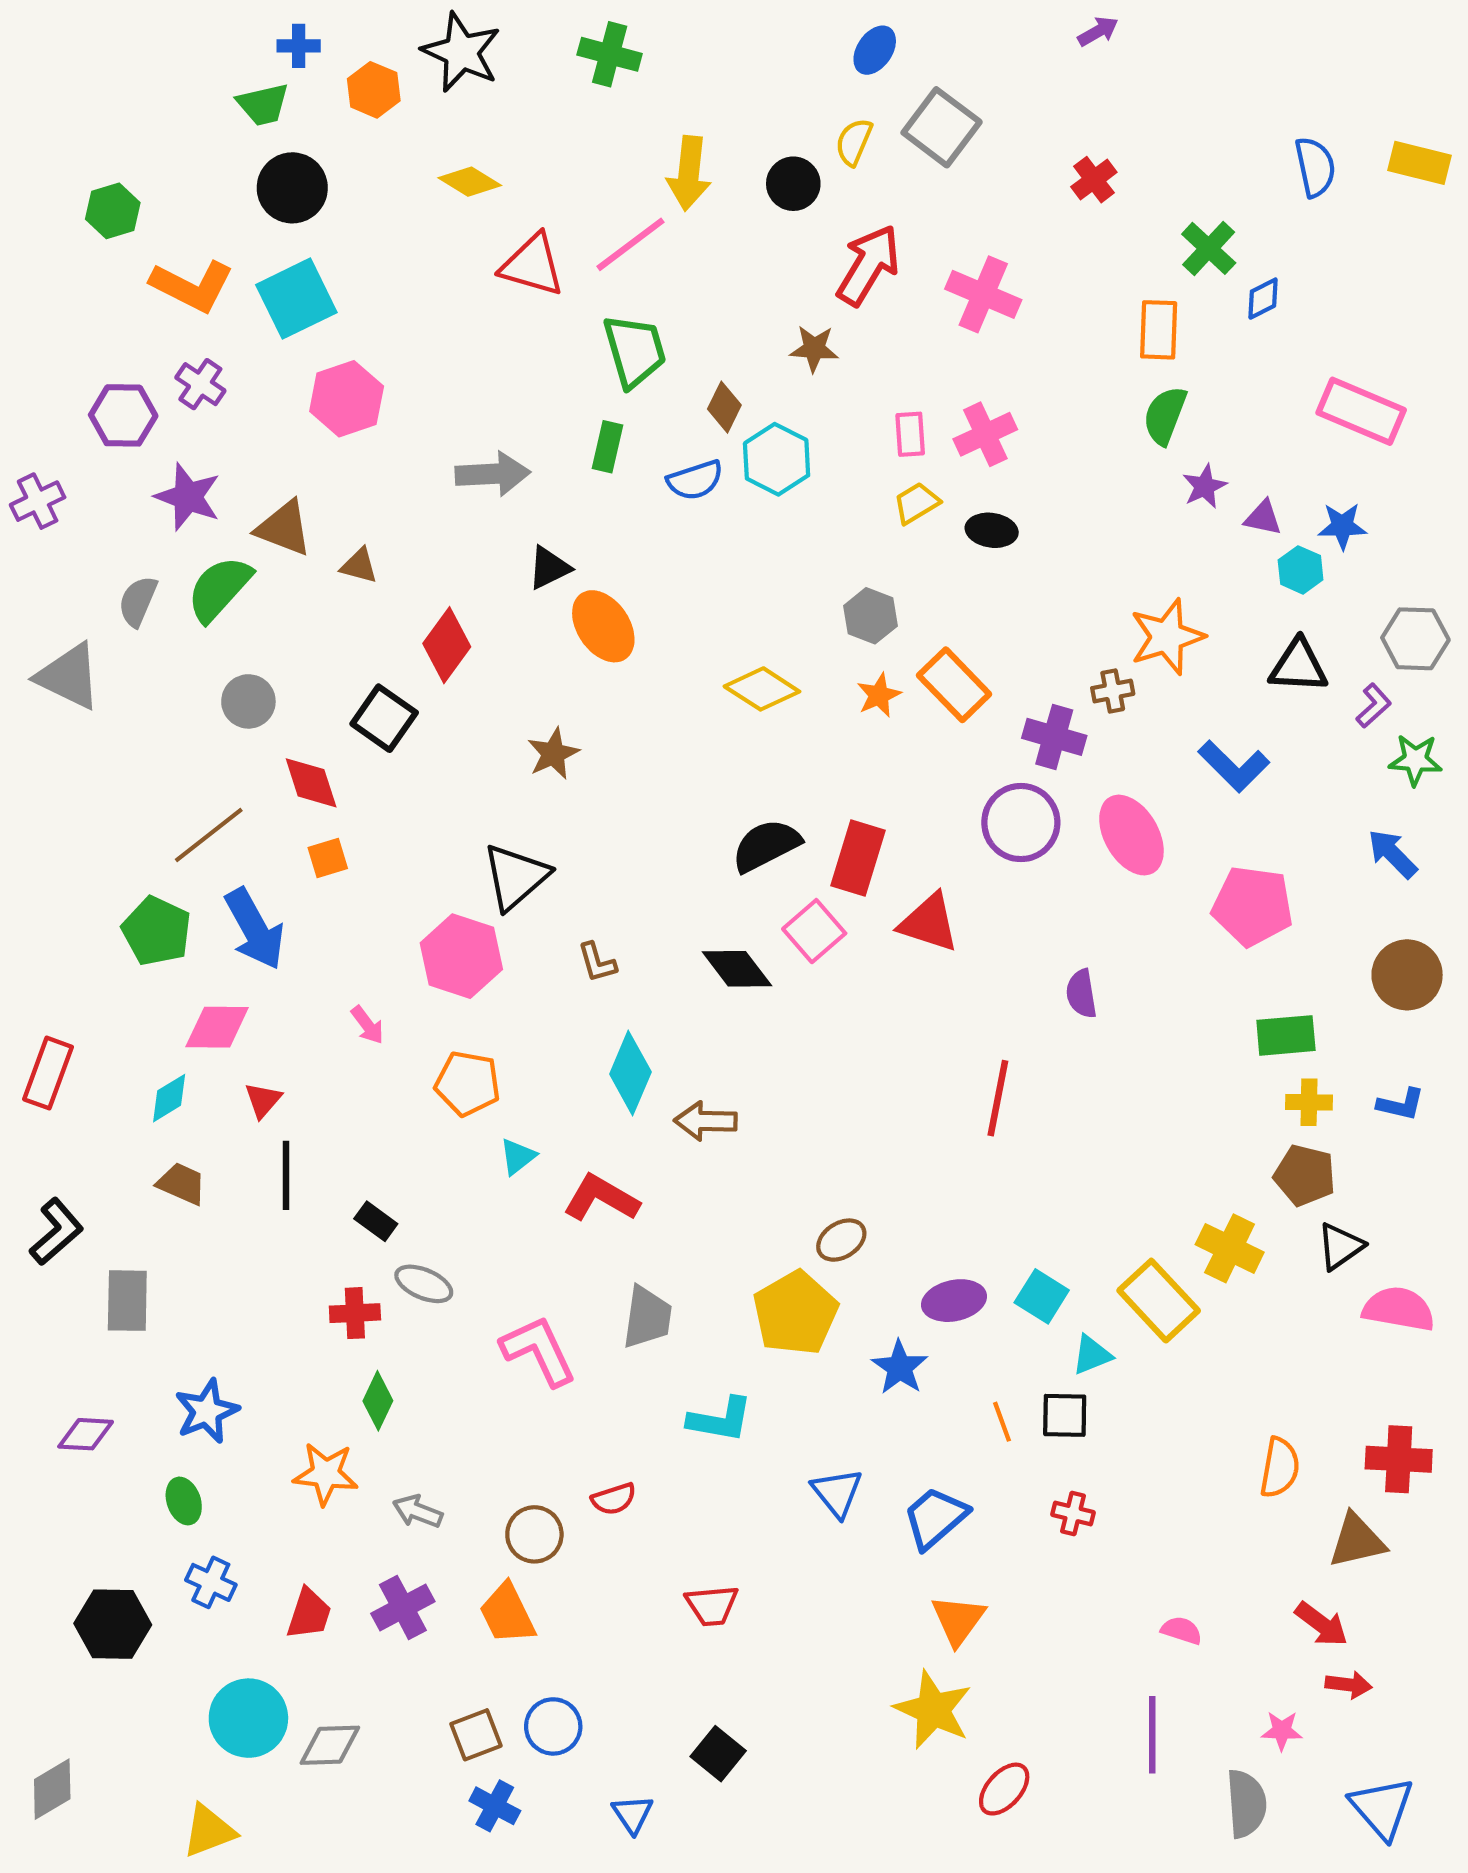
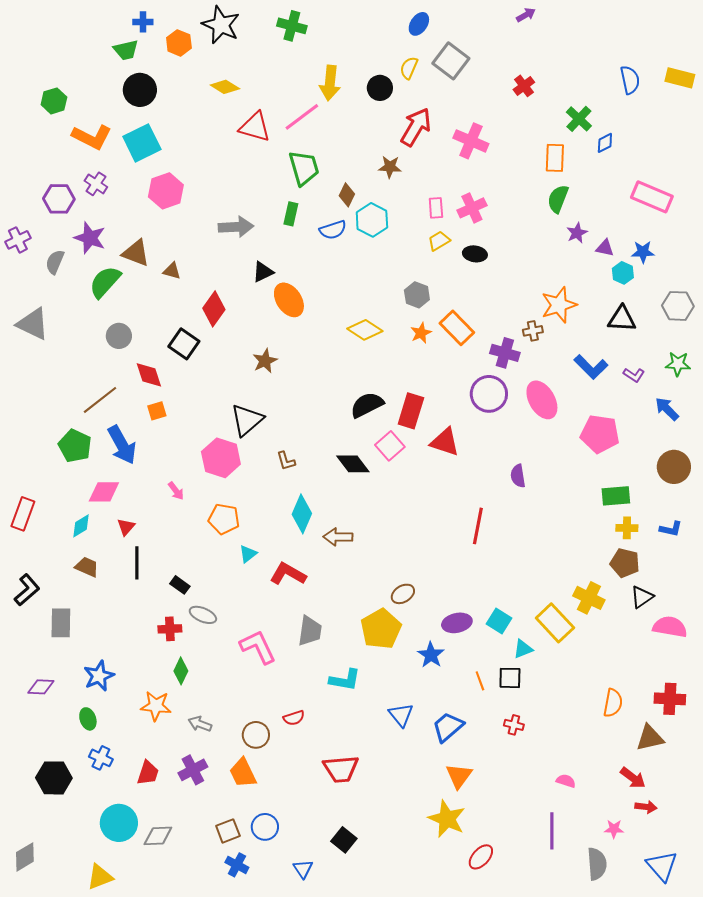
gray semicircle: (138, 601) -> (55, 262), moved
purple L-shape: (1374, 706) -> (634, 375), moved, turned 75
red trapezoid: (712, 1605) -> (341, 769), size x1.4

